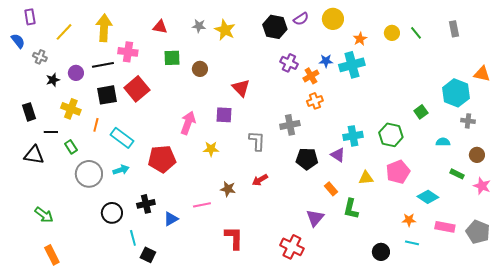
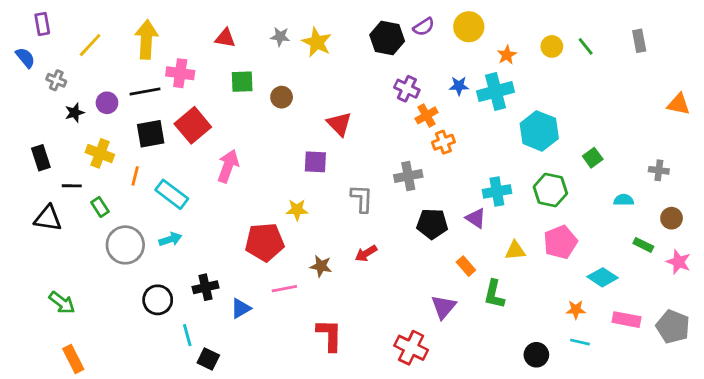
orange cross: (311, 76) -> (427, 115), moved
cyan hexagon: (456, 93) -> (539, 131), moved
pink arrow: (188, 123) -> (228, 166), moved
red pentagon: (162, 159) -> (265, 242), moved

